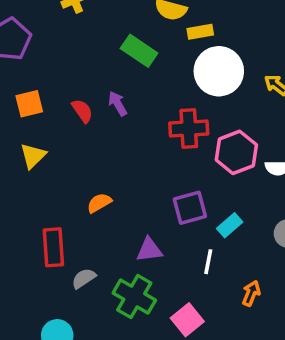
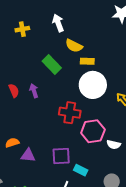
cyan rectangle: (230, 225) -> (81, 170), turned 56
purple triangle: (149, 250) -> (28, 155), moved

